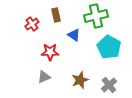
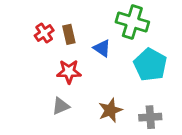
brown rectangle: (56, 15) -> (69, 34), moved
green cross: (96, 16) -> (132, 22), turned 30
gray cross: (109, 85) -> (150, 117), turned 35

